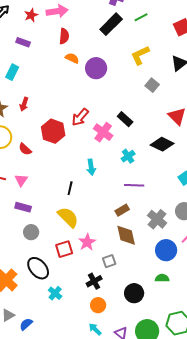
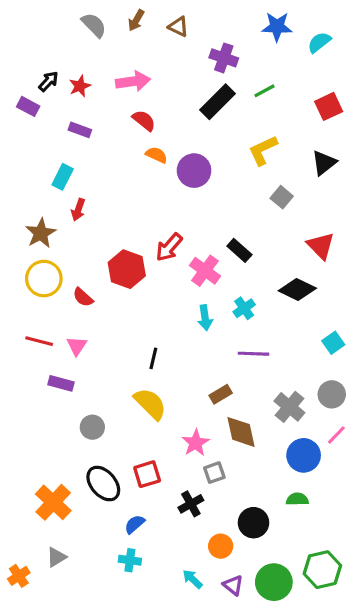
red star: (31, 15) -> (80, 86), moved
red semicircle: (64, 36) -> (144, 120), turned -56
red arrow: (24, 104) -> (78, 210), moved
cyan arrow: (91, 167) -> (205, 318), moved
purple rectangle: (23, 207) -> (61, 383), moved
brown rectangle: (122, 210) -> (221, 394), moved
pink star: (87, 242) -> (196, 443), moved
red square: (64, 249) -> (147, 474), moved
cyan cross: (55, 293) -> (130, 560), moved, turned -32
orange circle: (98, 305) -> (221, 546), moved
blue semicircle: (26, 324) -> (135, 524), moved

